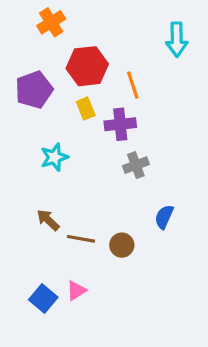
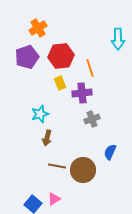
purple pentagon: (34, 90) -> (27, 57), moved
brown arrow: (48, 220) -> (47, 138), moved, turned -119
brown circle: (122, 245) -> (83, 170), size x1.6

